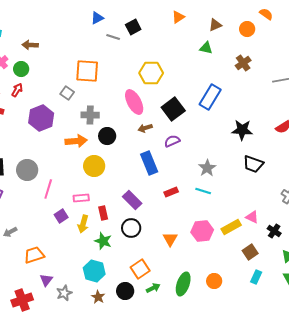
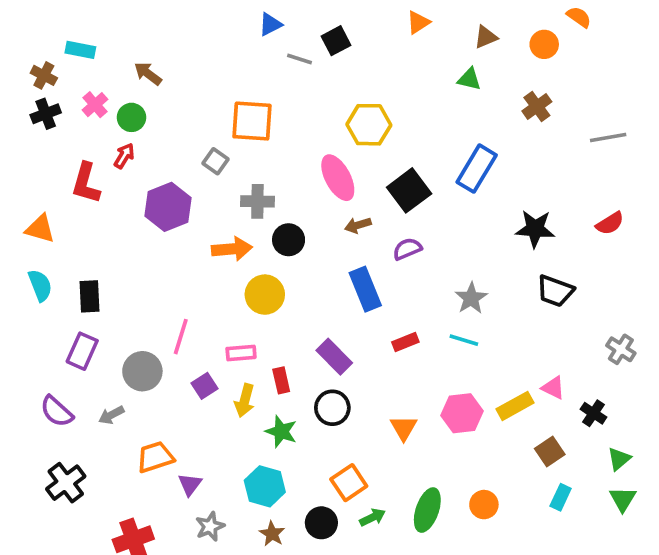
brown arrow: (30, 45) -> (148, 74), turned 35
gray circle: (27, 170) -> (142, 371), moved
purple triangle: (46, 280) -> (190, 484), moved

